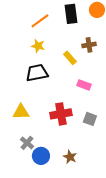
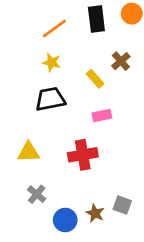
brown cross: (89, 45) -> (121, 61), turned -32
pink rectangle: (84, 85) -> (102, 115), moved, turned -32
gray square: (90, 119) -> (122, 205), moved
blue circle: (41, 156) -> (65, 220), moved

